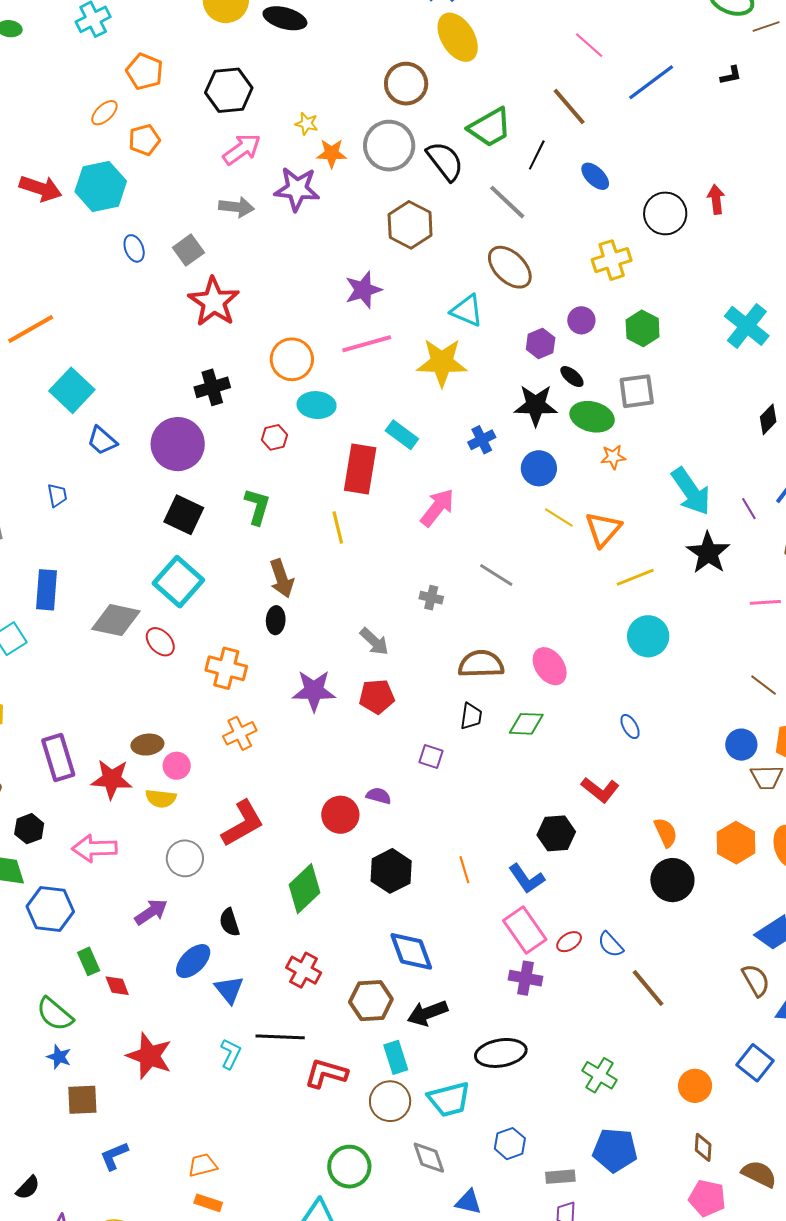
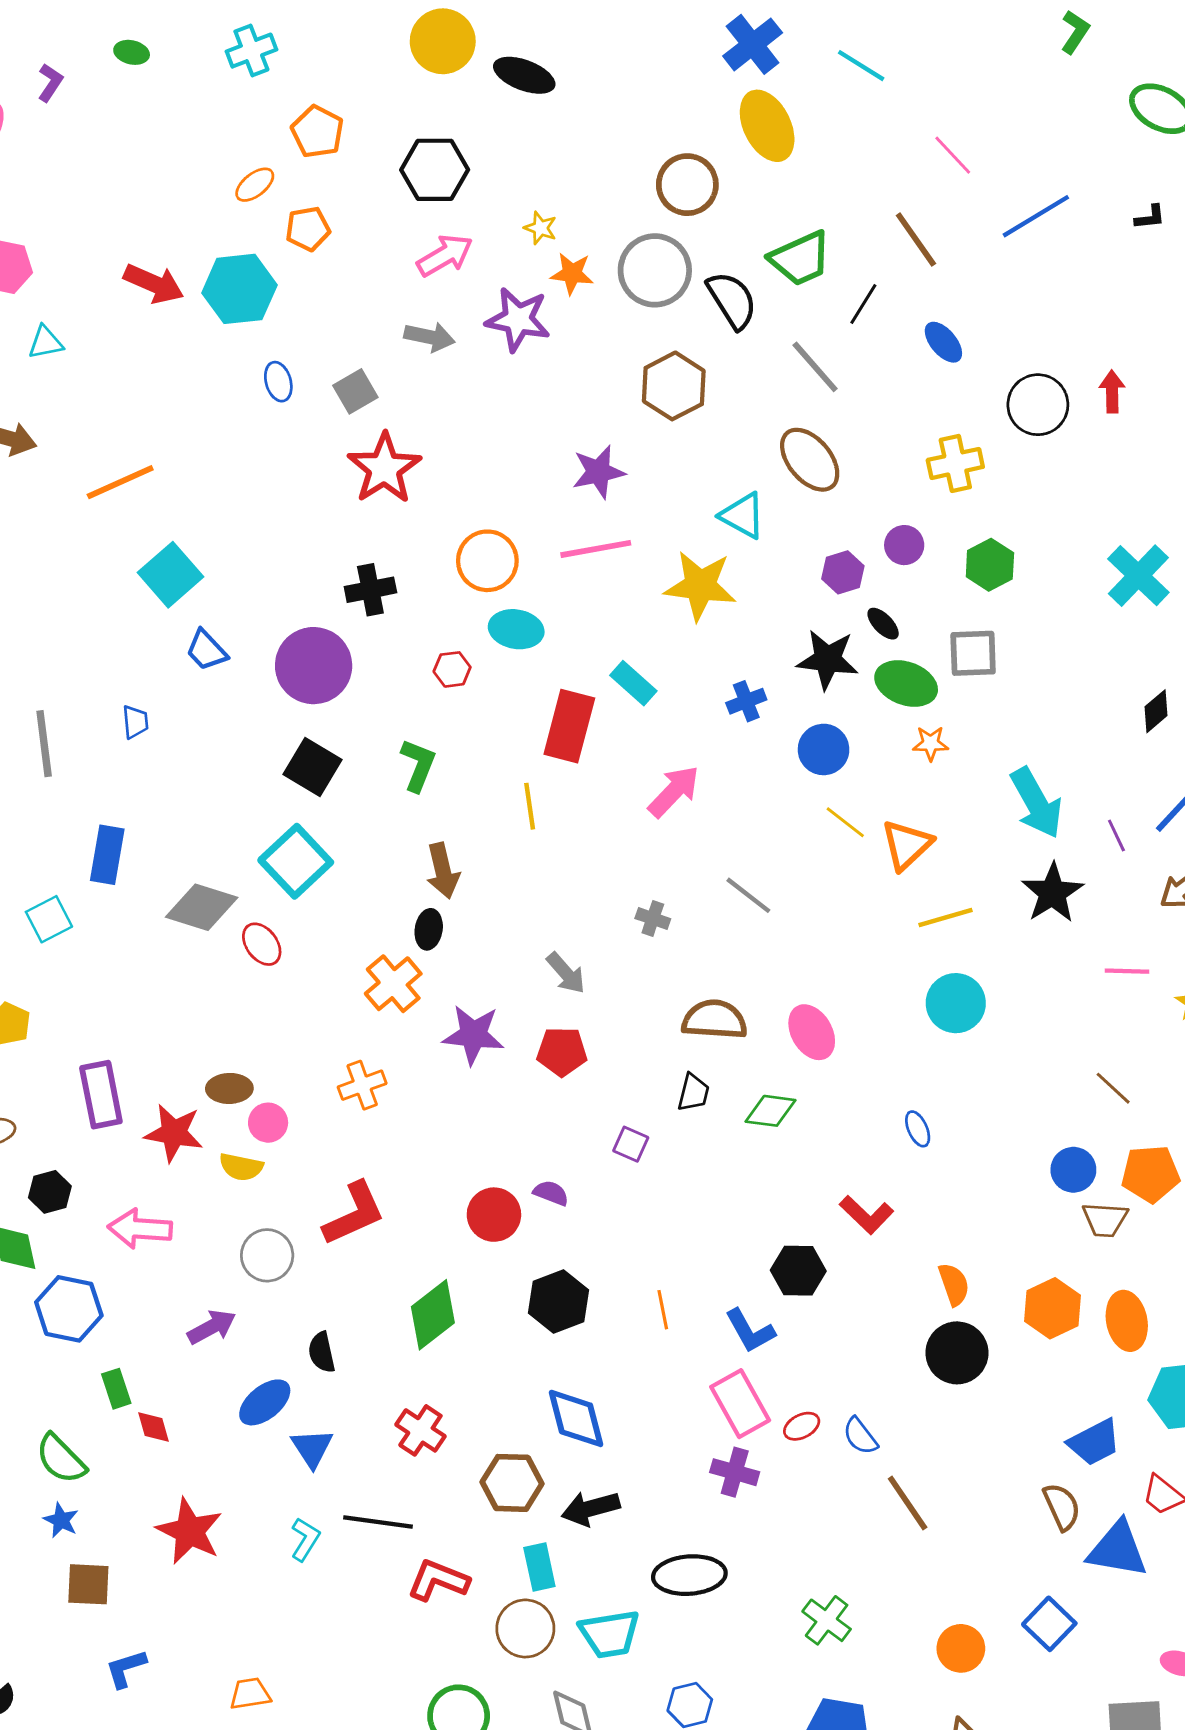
orange cross: (226, 668) -> (393, 984), moved, turned 30

